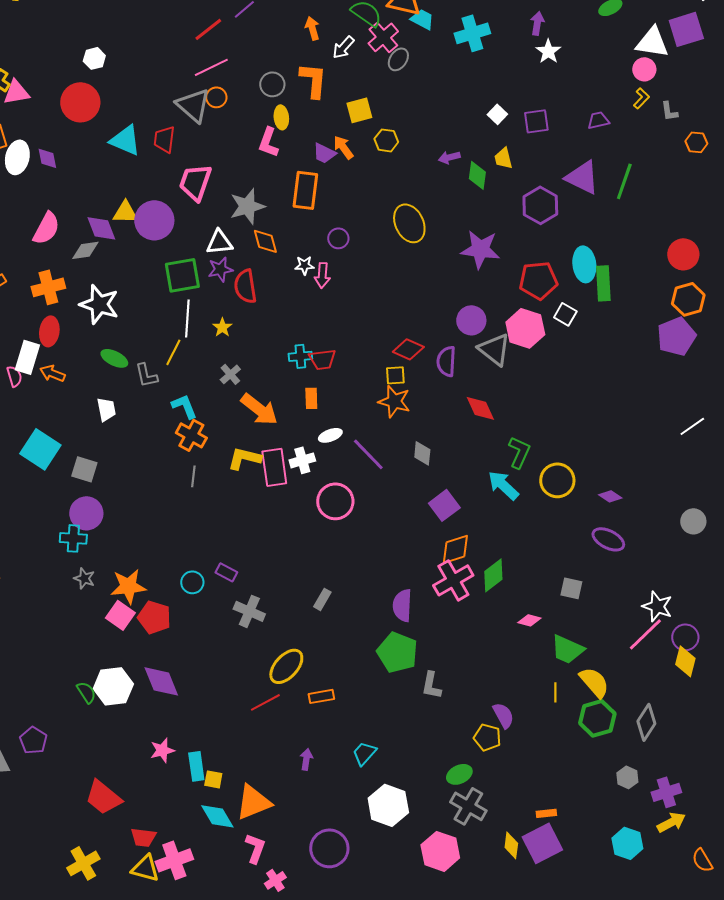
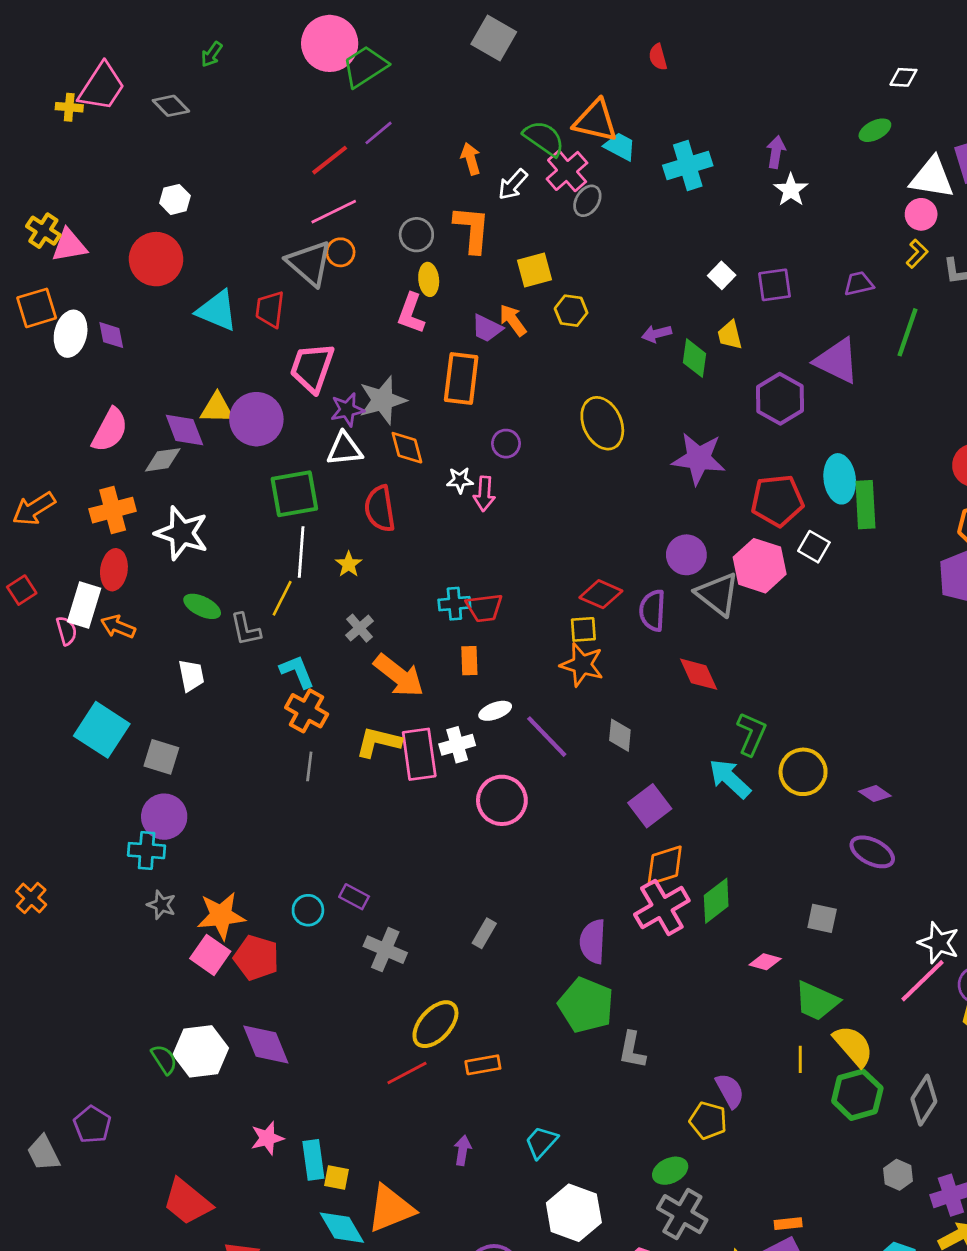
green line: (624, 181) -> (908, 332), moved
purple star: (220, 269) -> (347, 410), moved

